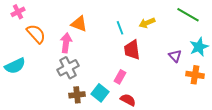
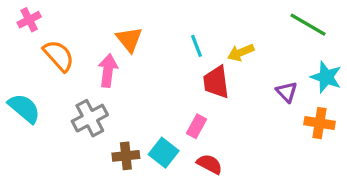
yellow arrow: (147, 23) -> (241, 52), moved
orange triangle: (79, 24) -> (129, 39), turned 30
cyan star: (199, 47) -> (326, 77), turned -30
cyan semicircle: (15, 66) -> (24, 108), turned -115
gray cross: (68, 68) -> (90, 118), moved

